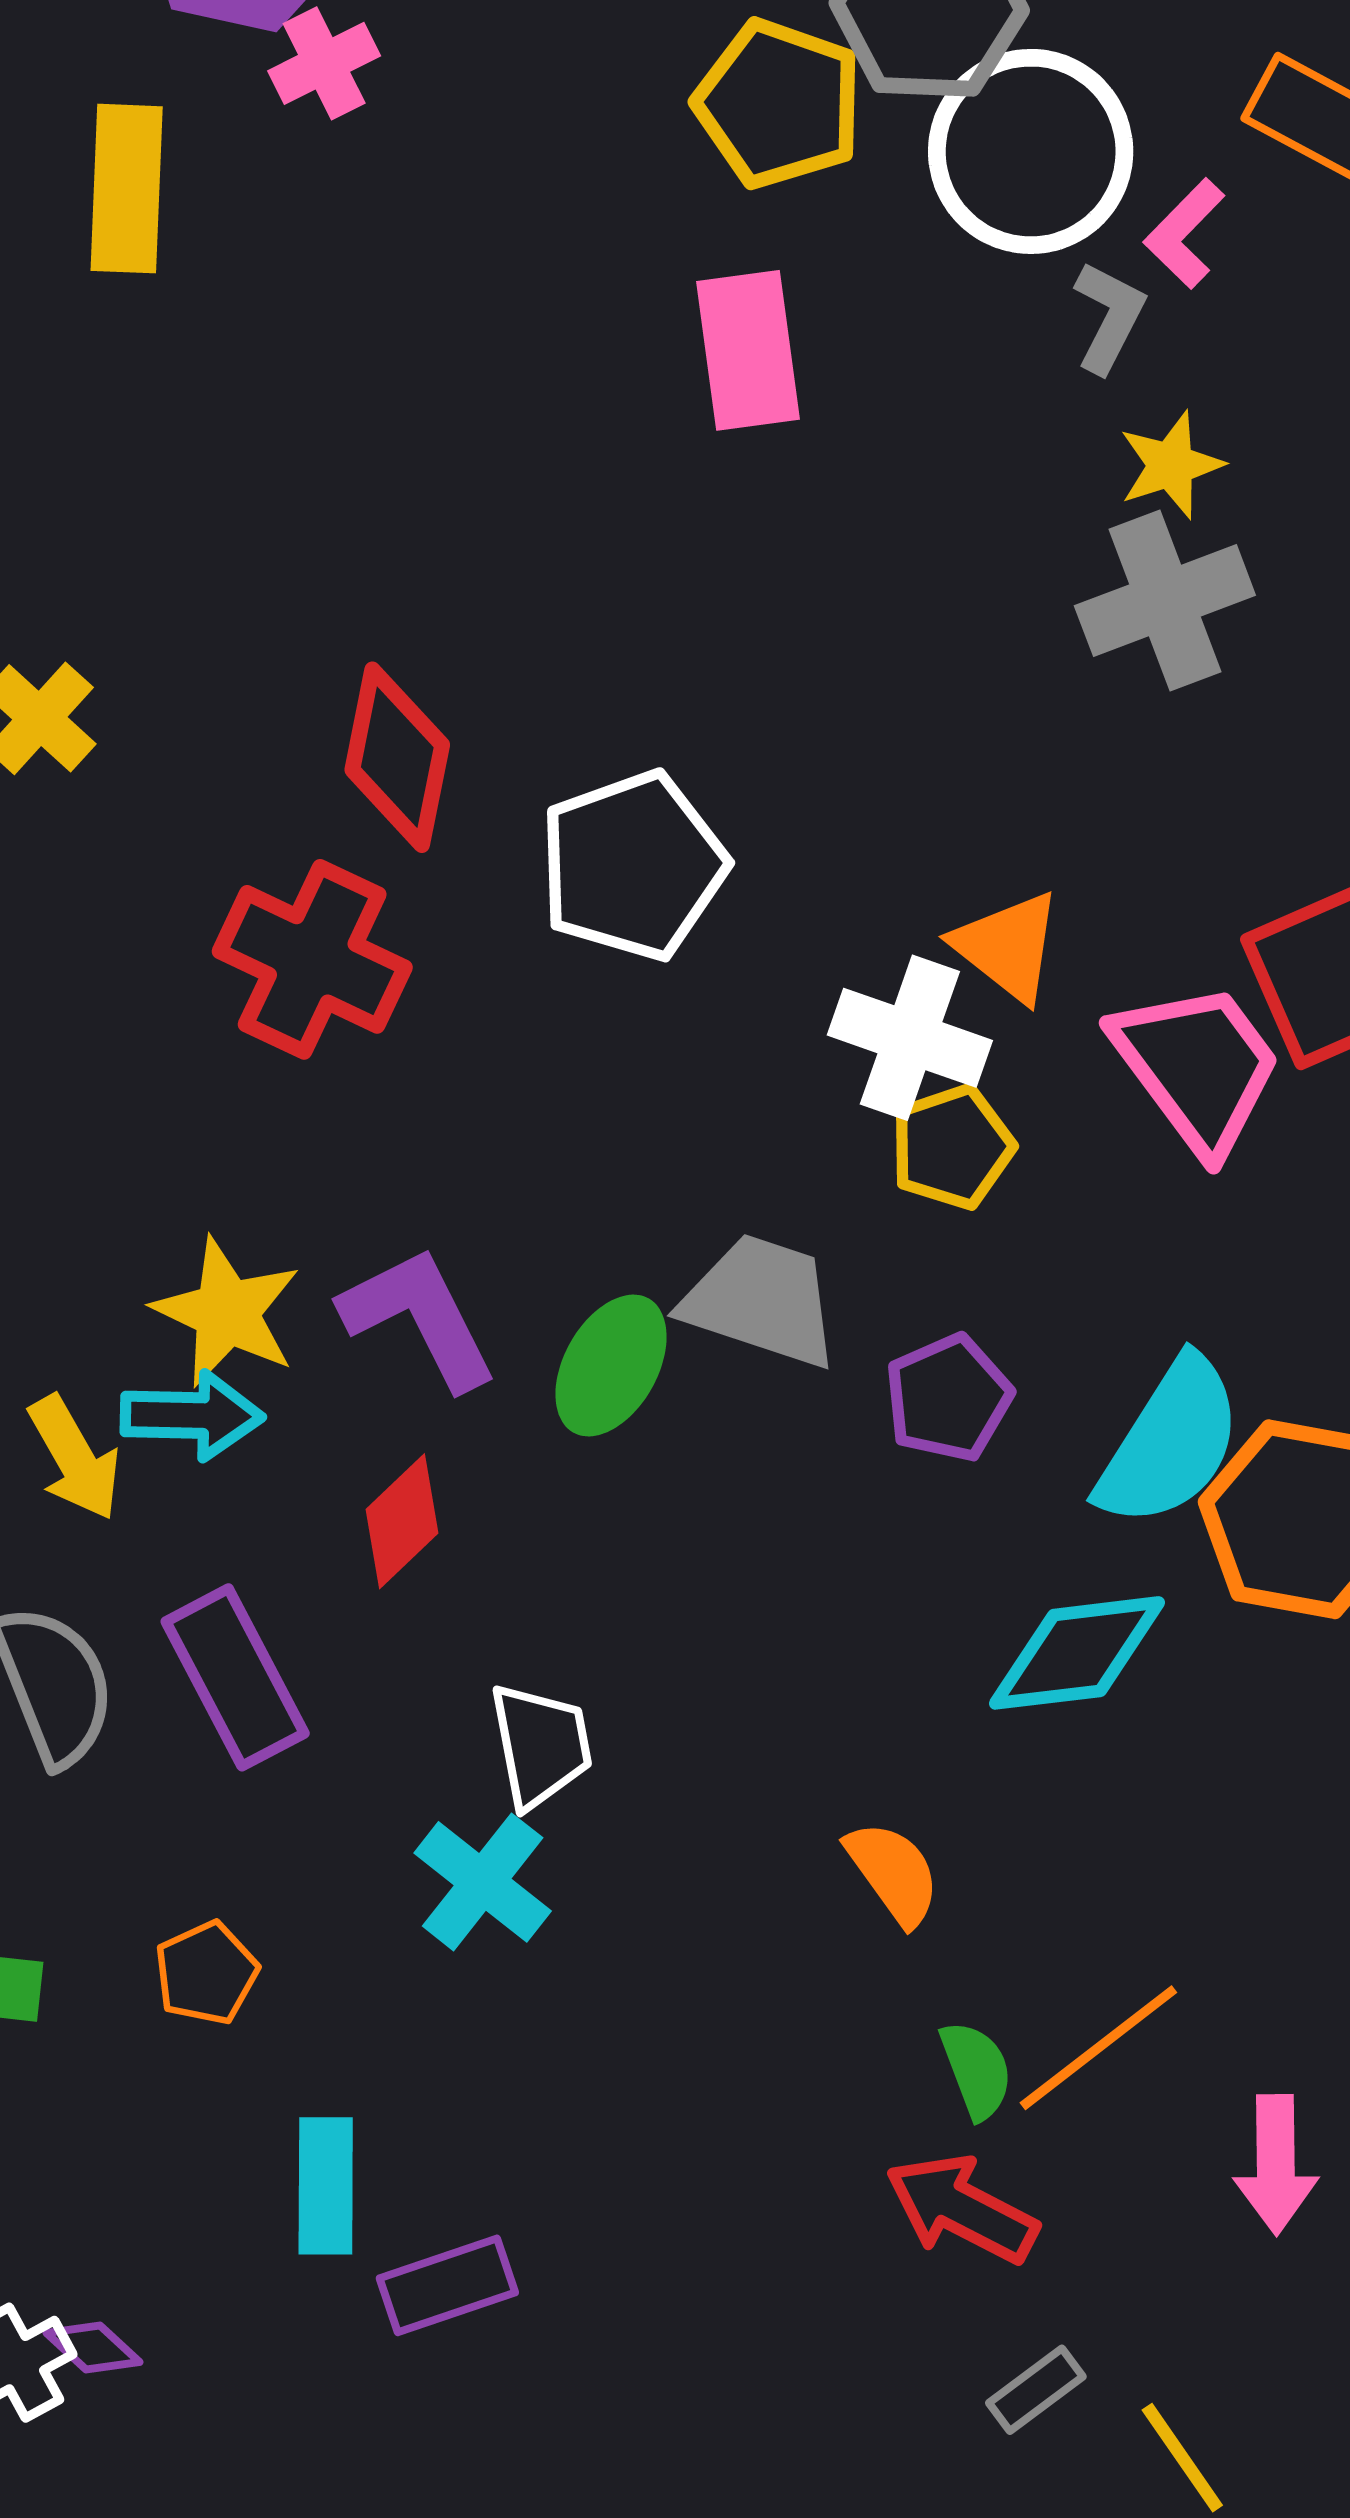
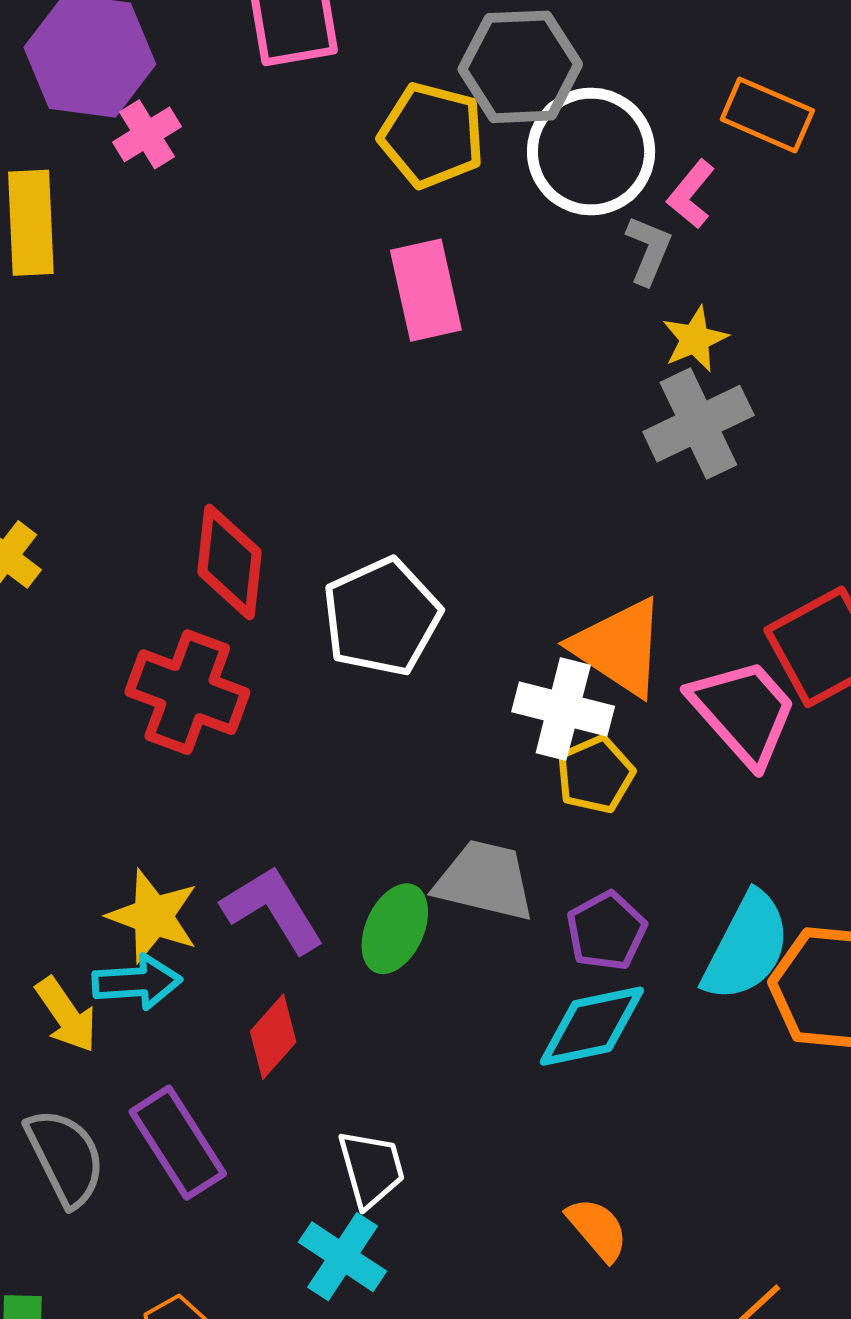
orange triangle: (1008, 947) -> (619, 647), size x1.4
cyan diamond: (1077, 1653) -> (592, 1026), moved

